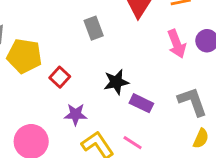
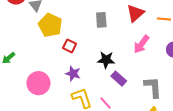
pink arrow: (177, 44) -> (141, 44), moved, turned 42
red square: (60, 77) -> (70, 46), turned -32

